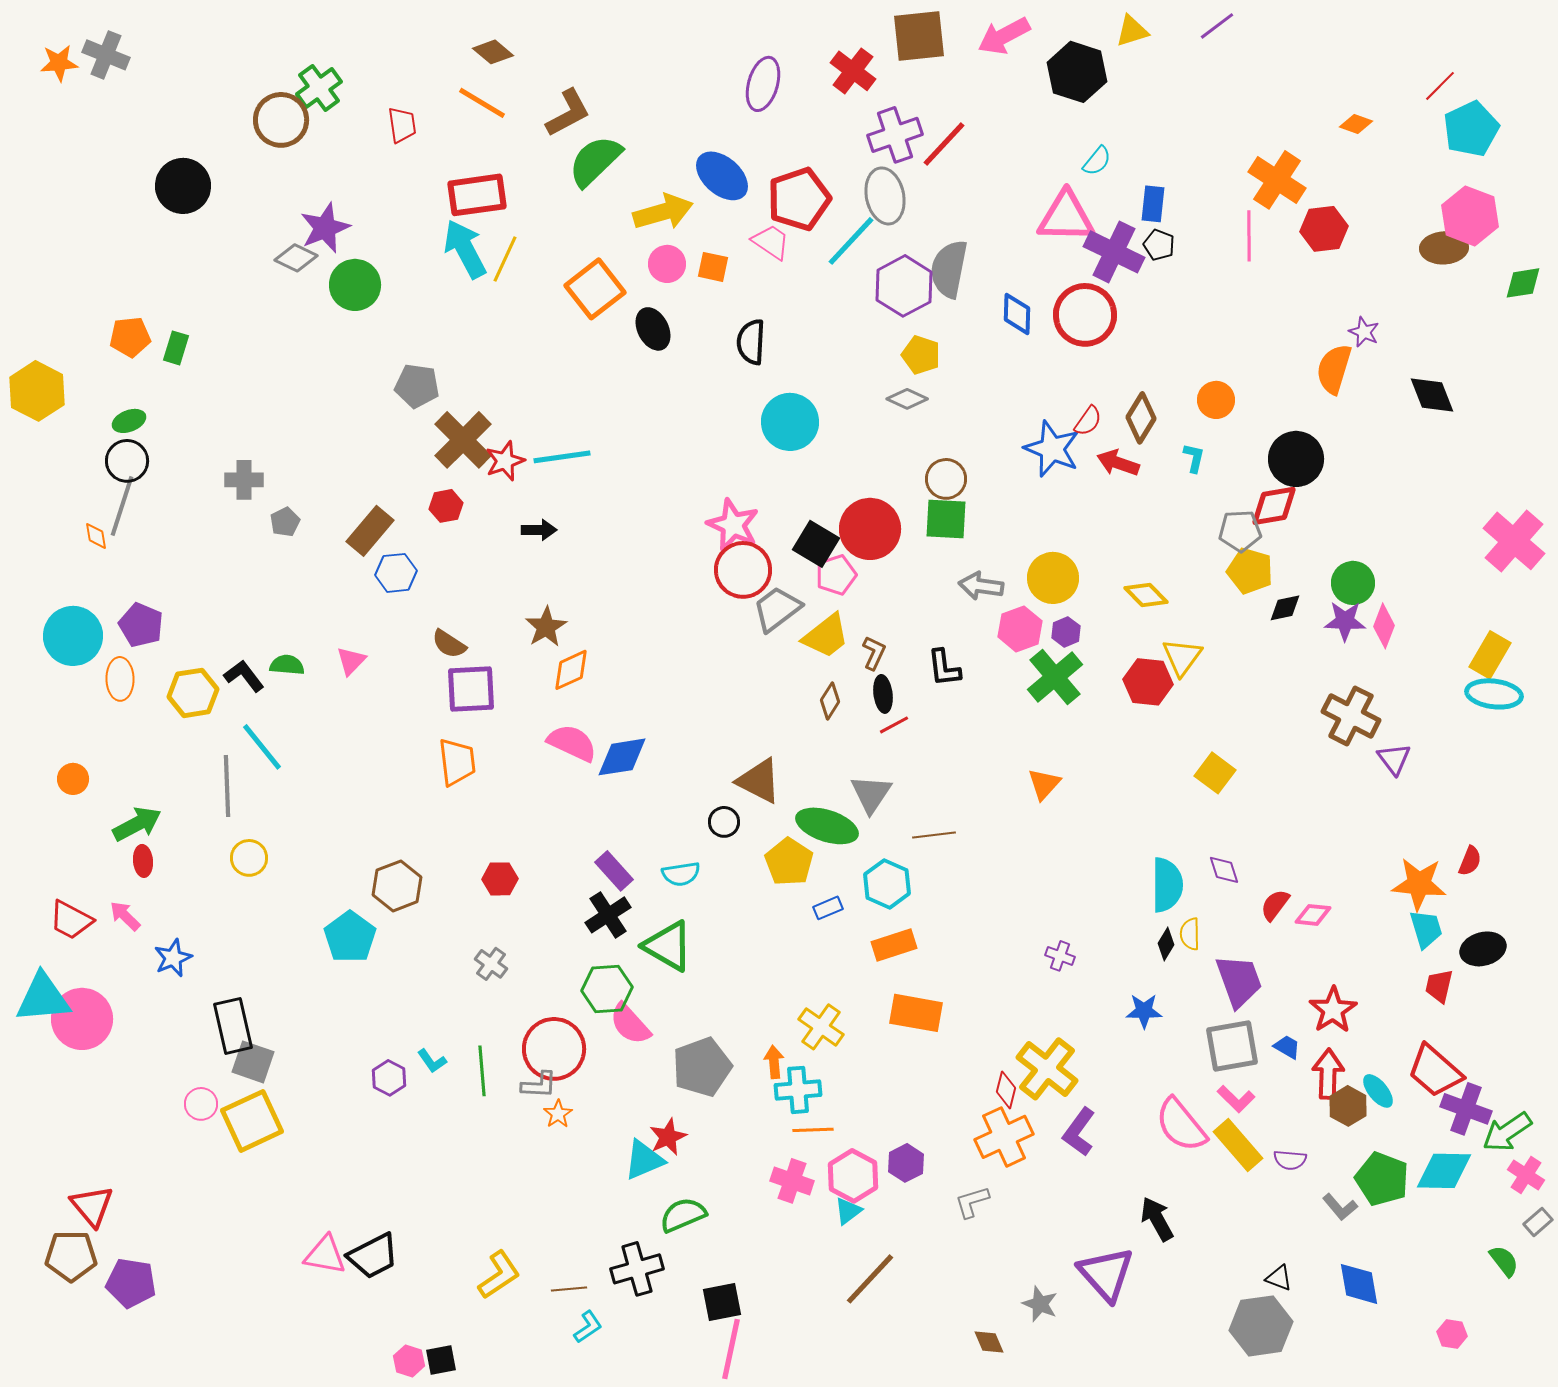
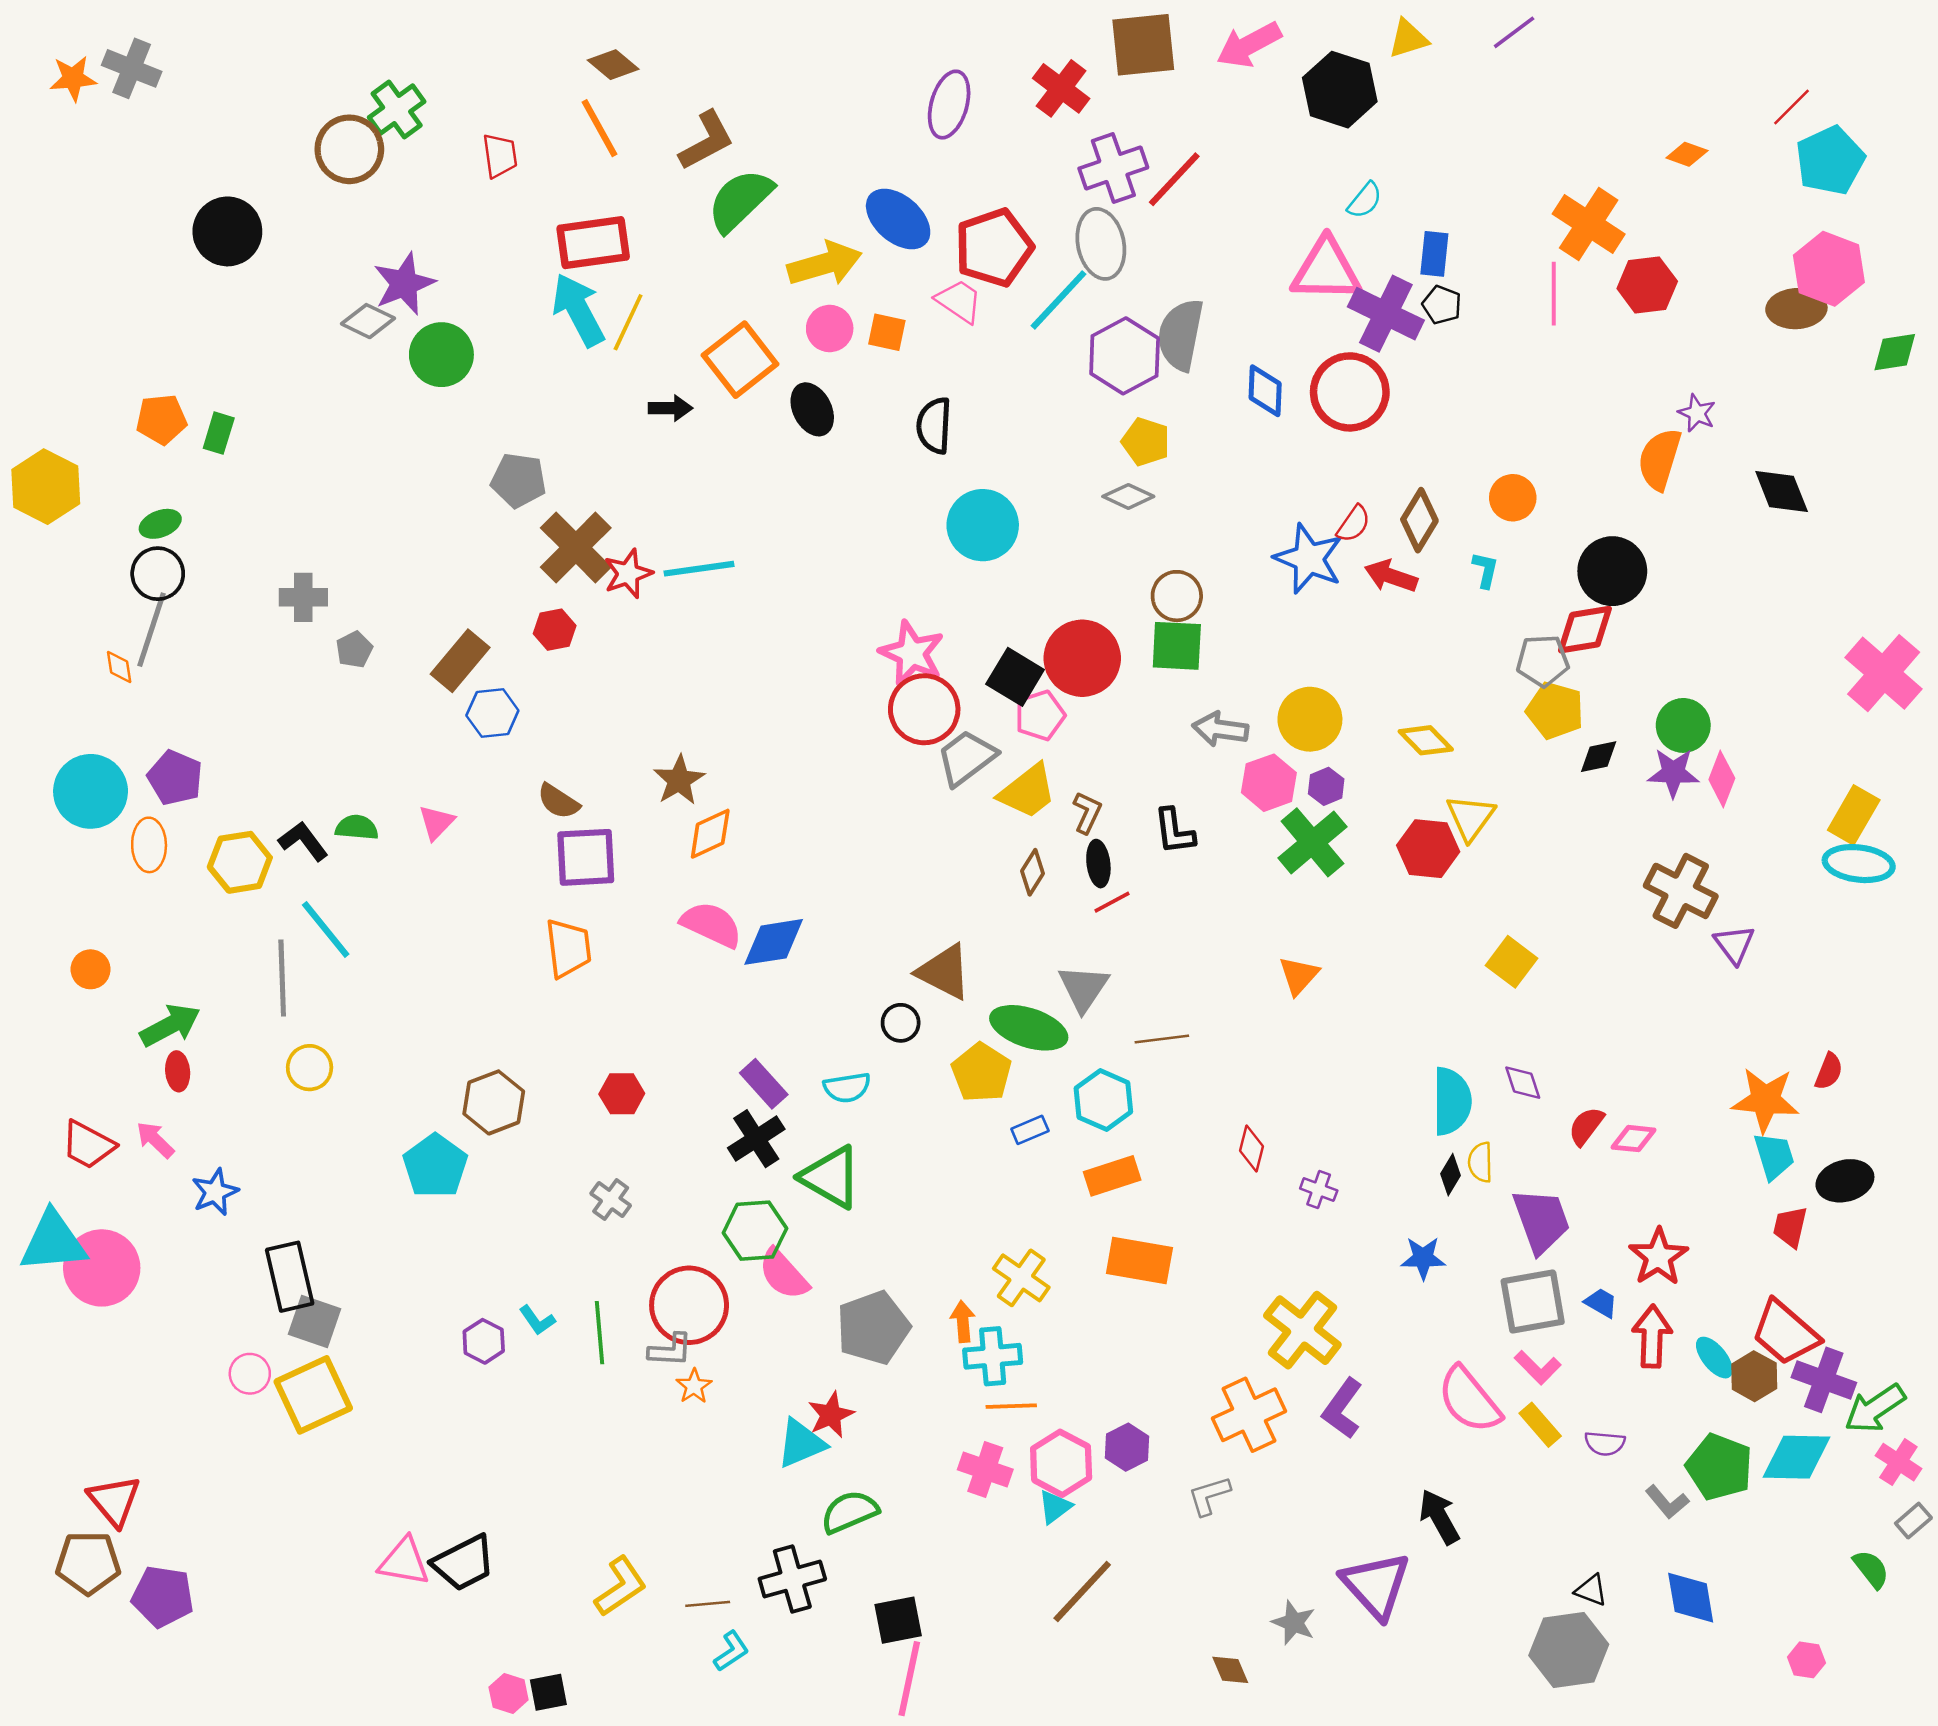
orange line: (482, 103) -> (599, 128), turned 30
black arrow: (539, 530) -> (670, 408), moved
red diamond: (1006, 1090) -> (1251, 1148), moved
brown hexagon: (1348, 1106) -> (1754, 1376), moved
yellow rectangle: (1238, 1145) -> (1540, 1425), size x0.7

